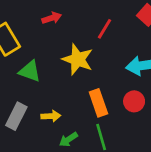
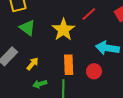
yellow arrow: (51, 116) -> (32, 64), turned -64

